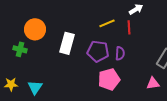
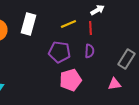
white rectangle: (67, 43) -> (28, 24), moved
purple semicircle: (120, 53) -> (89, 51), moved

